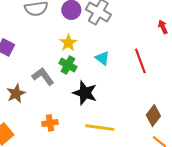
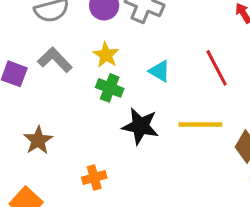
gray L-shape: (43, 76) -> (55, 60), moved
yellow line: (100, 128) -> (200, 124), moved

